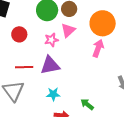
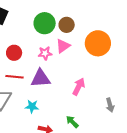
red circle: (19, 34) -> (14, 53), moved
pink arrow: (98, 48) -> (79, 87), moved
cyan star: (53, 94) -> (32, 106), moved

